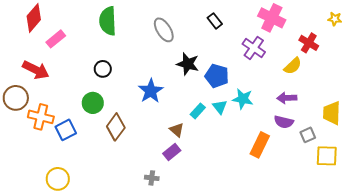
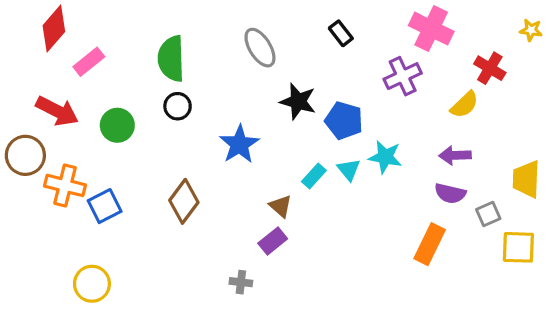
green semicircle: (108, 21) -> (171, 59), moved
purple cross: (254, 48) -> (403, 76), turned 30
black circle: (103, 69) -> (178, 106), moved
green circle: (93, 103) -> (117, 125), moved
orange rectangle: (260, 145) -> (430, 244), moved

